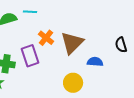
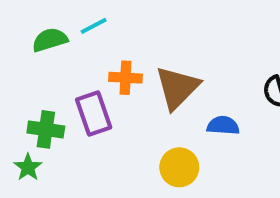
cyan line: (30, 12) -> (94, 26), turned -32
orange cross: (46, 38) -> (125, 78), turned -35

